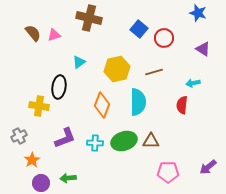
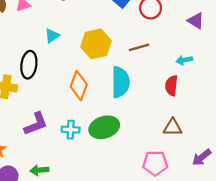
brown triangle: (151, 141) -> (173, 127), moved

